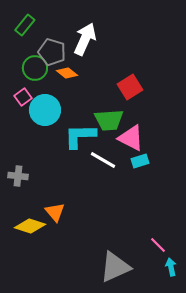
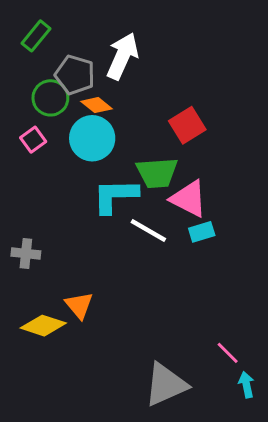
cyan circle: (45, 110) -> (92, 138), moved

